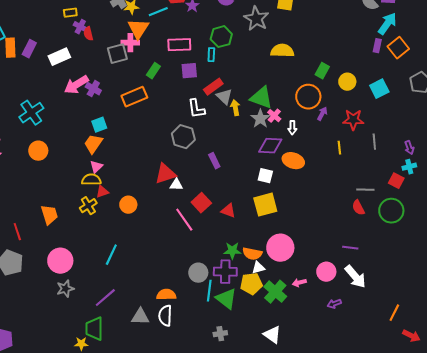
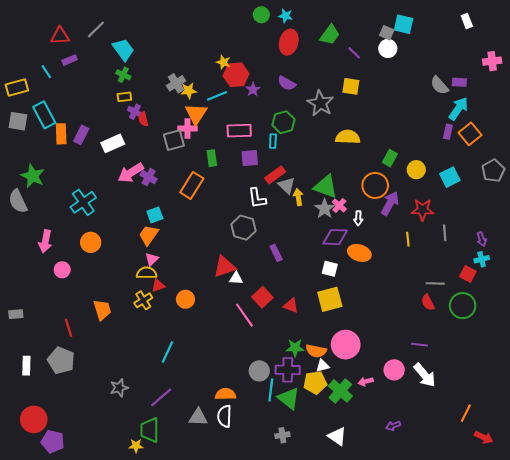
green rectangle: (153, 71) -> (212, 158), turned -42
orange rectangle: (134, 97) -> (192, 185), turned -35
purple arrow: (322, 114) -> (390, 203), size x1.6
pink circle: (60, 261) -> (62, 270), moved, size x0.6
purple arrow: (334, 304) -> (393, 426), moved

